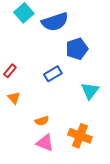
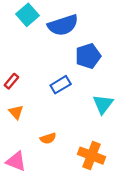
pink triangle: (45, 143) -> (16, 161), moved

